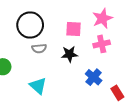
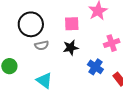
pink cross: (102, 44) -> (112, 43), moved

